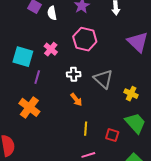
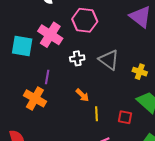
pink cross: (51, 49) -> (50, 35), size x1.6
purple line: (37, 77) -> (47, 77), moved
orange arrow: (76, 100) -> (82, 95), moved

